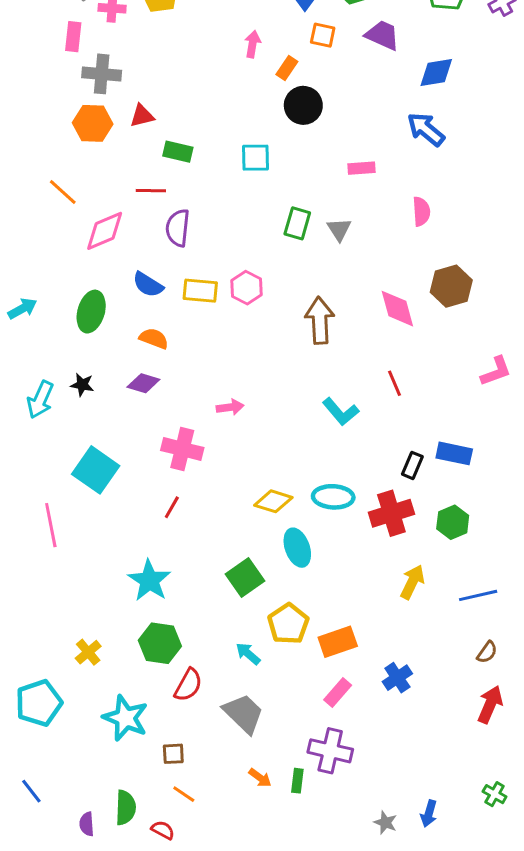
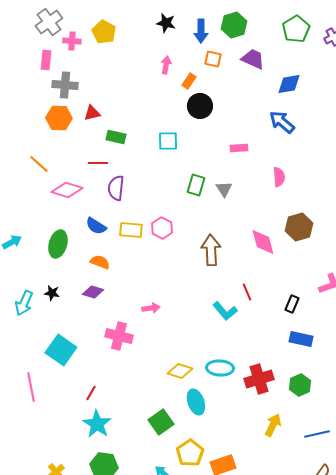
pink diamond: (105, 231) -> (67, 190), turned 40
red line: (394, 383) -> (247, 292), moved
black rectangle: (412, 465) -> (292, 304), moved
red line: (172, 507) -> (91, 393), moved

